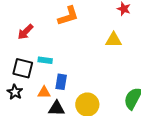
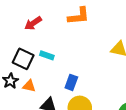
blue rectangle: (61, 82) -> (71, 82), moved
orange triangle: (44, 92) -> (29, 86), moved

